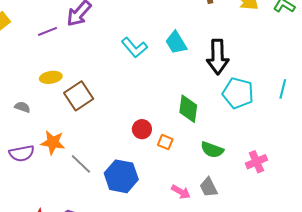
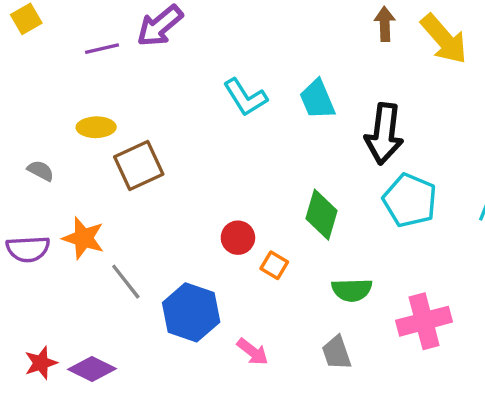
green semicircle: (212, 150) -> (352, 290), turned -30
pink cross: (256, 162) -> (424, 321), size x1.4
pink arrow: (181, 192) -> (253, 352), moved

